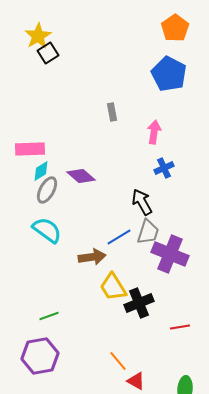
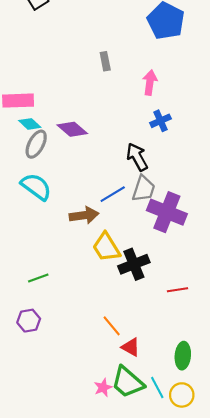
cyan diamond: (41, 171) -> (30, 124), turned 75
purple hexagon: (40, 356) -> (29, 321), size x0.6

